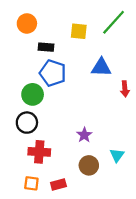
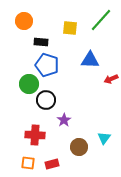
red arrow: (125, 89) -> (111, 79), turned 72
black circle: (27, 123) -> (46, 100), moved
purple star: (84, 135) -> (64, 120), moved

